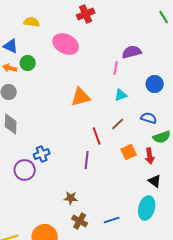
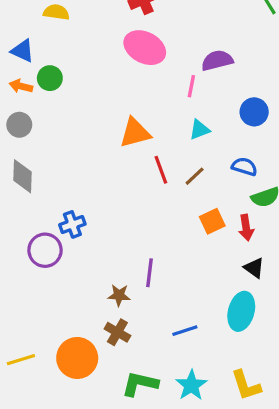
pink ellipse: (66, 44) -> (145, 48), moved
red line: (97, 136) -> (161, 170), moved
purple line: (87, 160) -> (150, 273), moved
brown cross: (80, 221) -> (117, 332), moved

